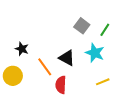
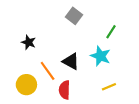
gray square: (82, 26) -> (74, 16), moved
black star: (22, 49) -> (29, 42), moved
yellow circle: (13, 76) -> (26, 85), moved

